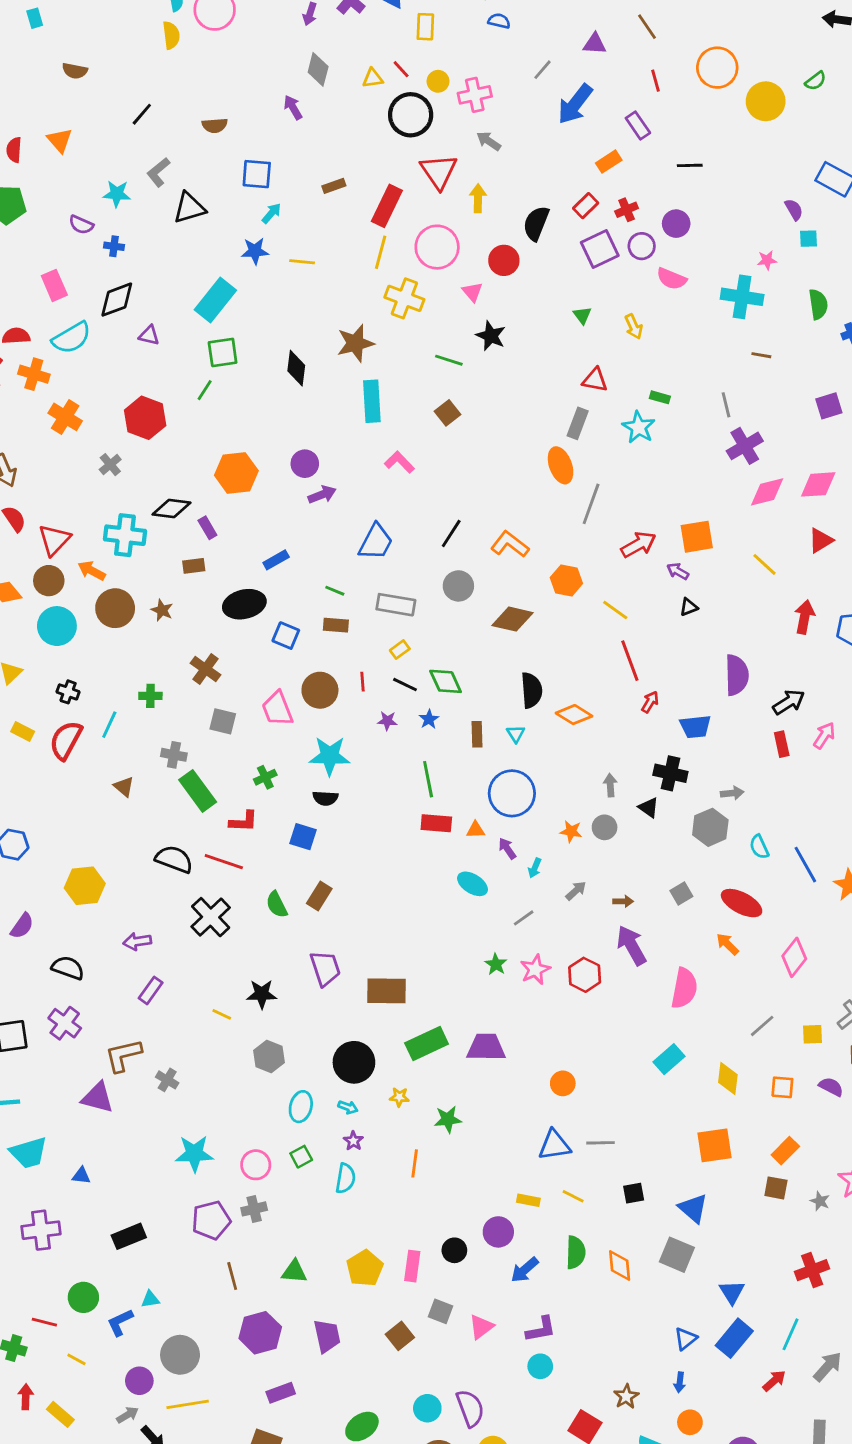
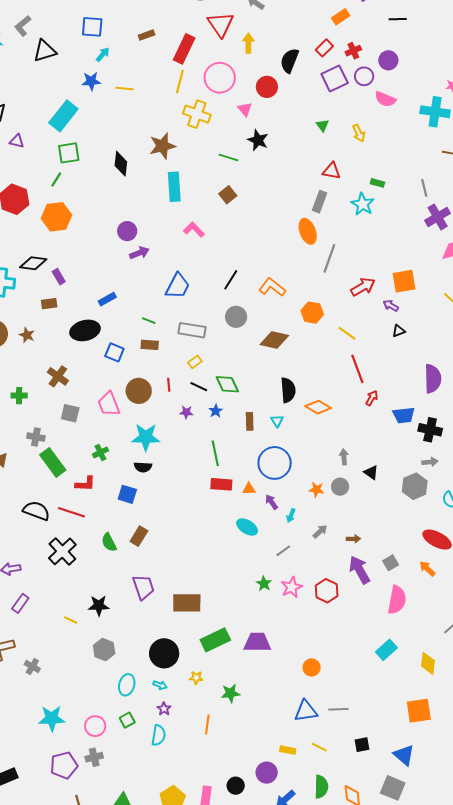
orange hexagon: (236, 473) -> (56, 217), moved
black cross: (670, 773) -> (430, 430), moved
gray square: (681, 893) -> (391, 563), moved

